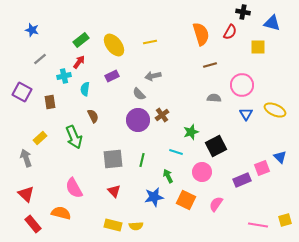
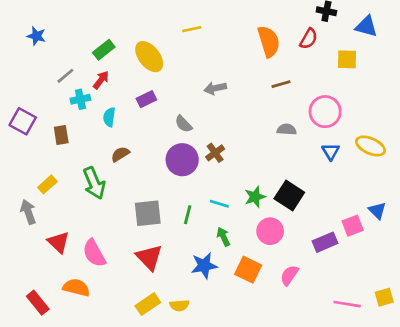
yellow line: (150, 42) -> (192, 29), moved
gray line: (40, 59) -> (65, 76), moved
gray arrow: (153, 76) -> (215, 88), moved
brown semicircle: (93, 116) -> (120, 154), turned -96
green star: (191, 132) -> (255, 197), moved
black square: (216, 146) -> (289, 195), turned -30
cyan line: (176, 152) -> (219, 204), moved
red triangle: (114, 191) -> (149, 257), size x1.5
red triangle: (26, 194) -> (58, 242), moved
yellow rectangle: (113, 225) -> (148, 304), turned -48

